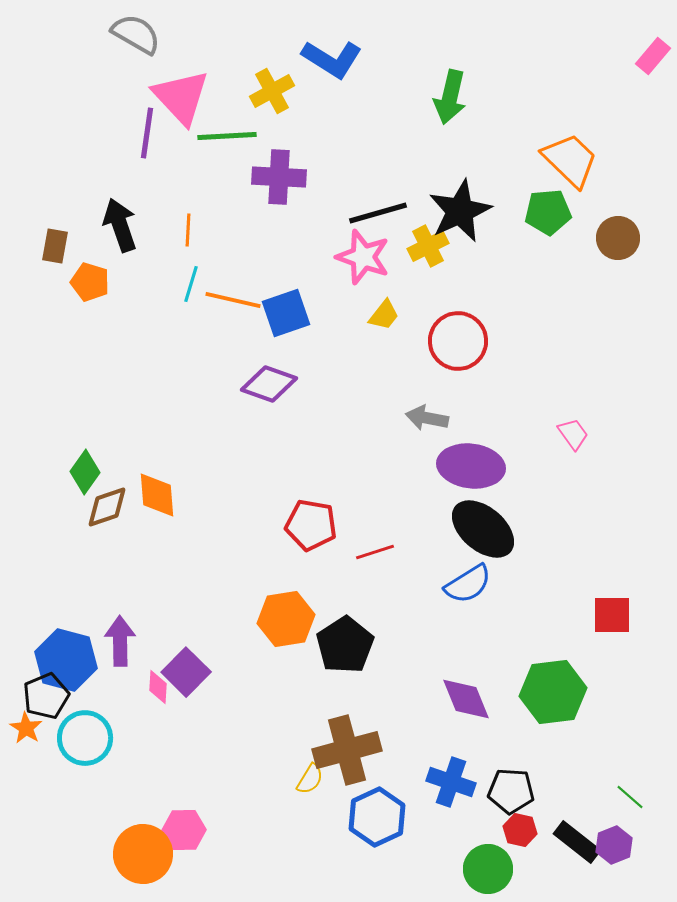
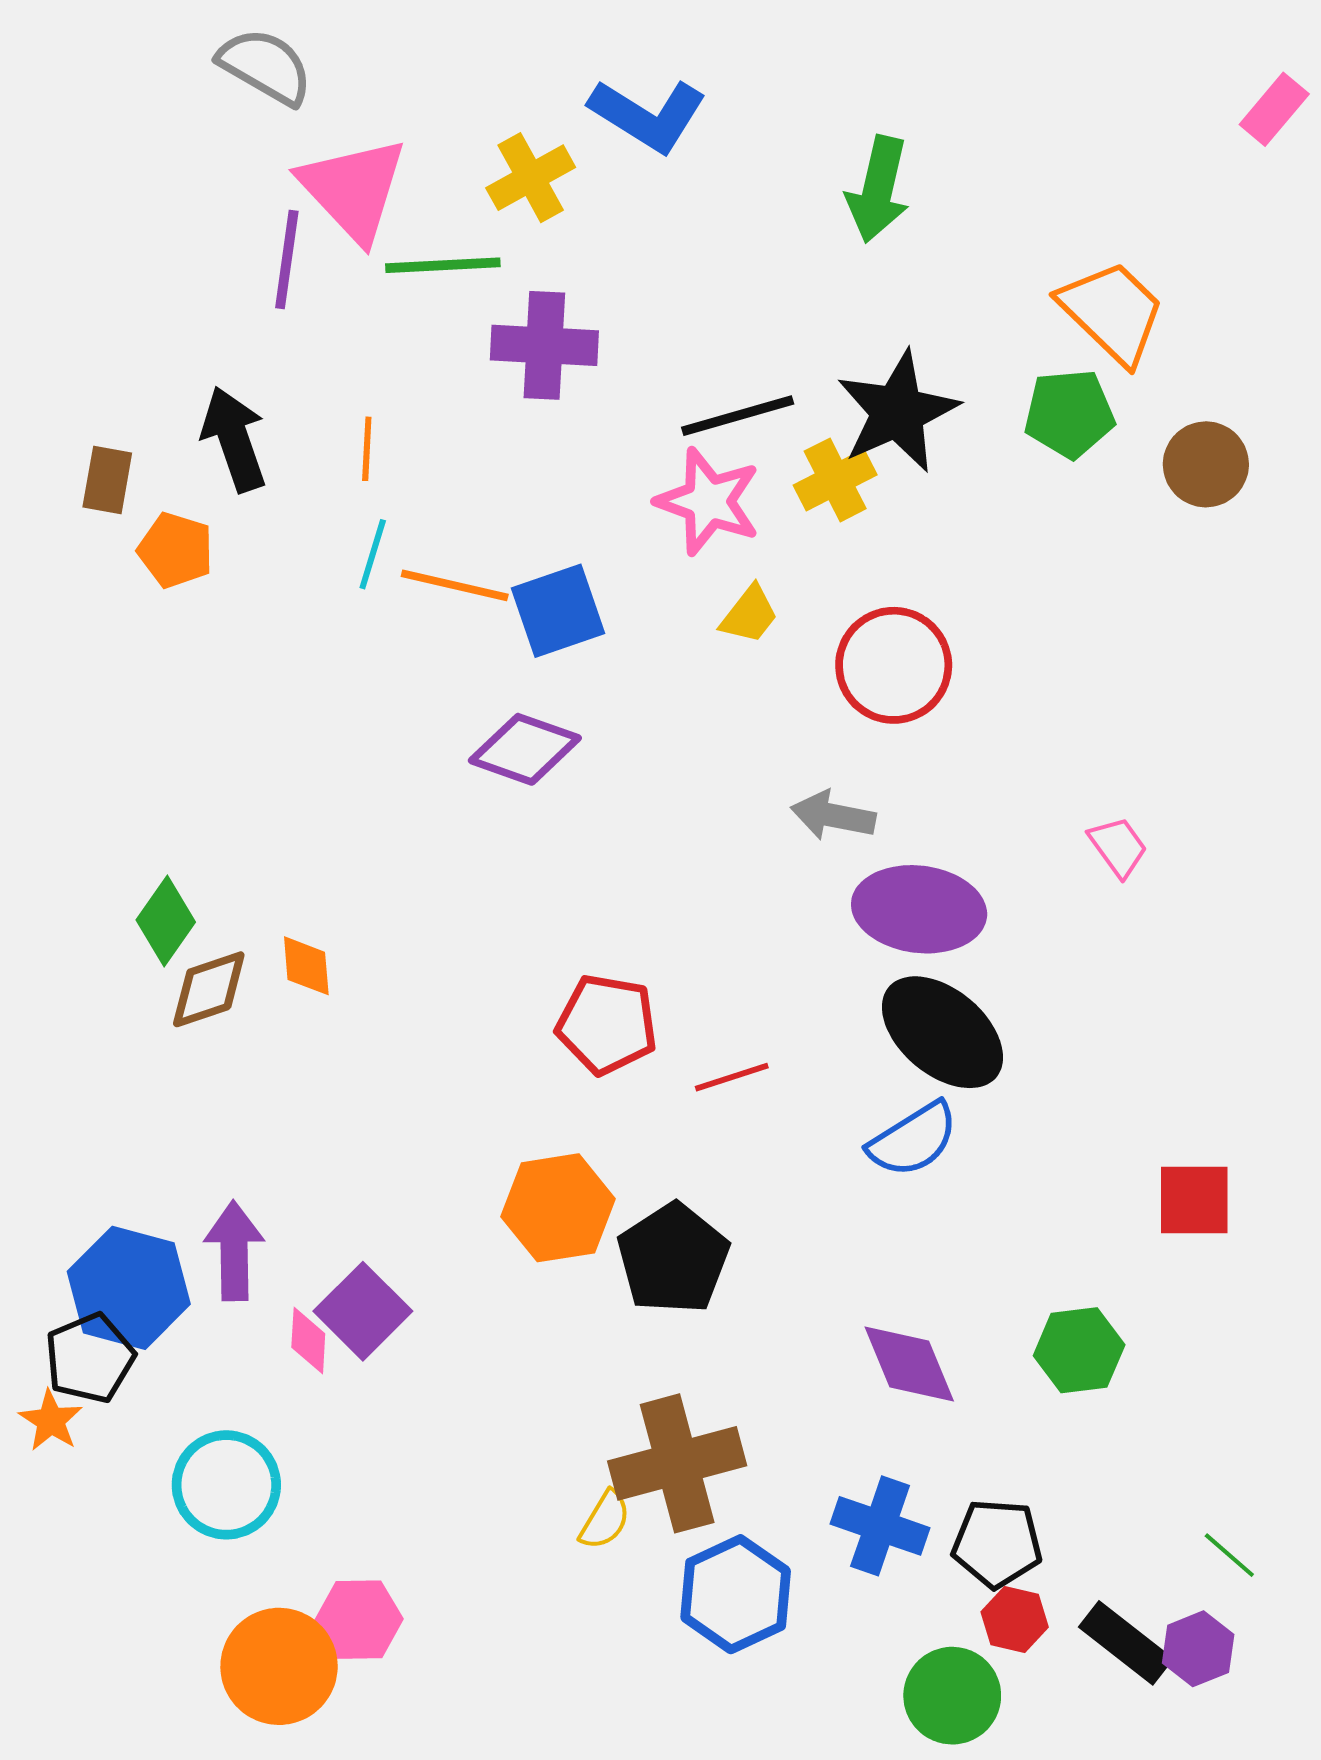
orange diamond: (157, 495) -> (306, 966), size x0.7
green hexagon: (553, 692) -> (1079, 1350), size x0.7
cyan circle: (85, 738) -> (226, 1485), moved

